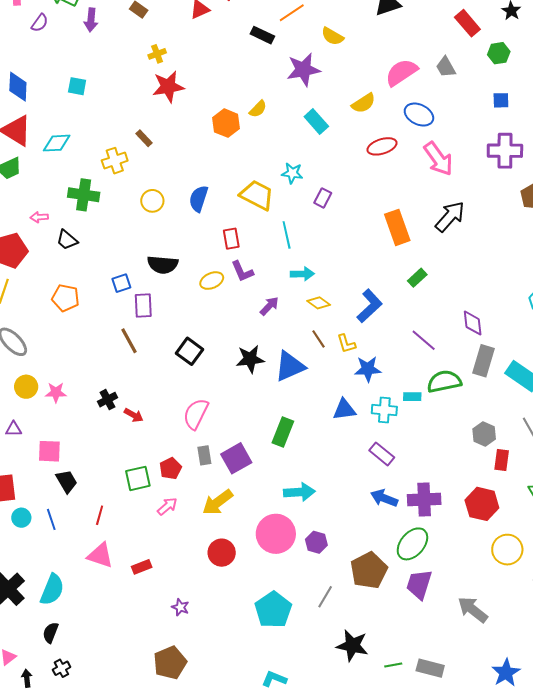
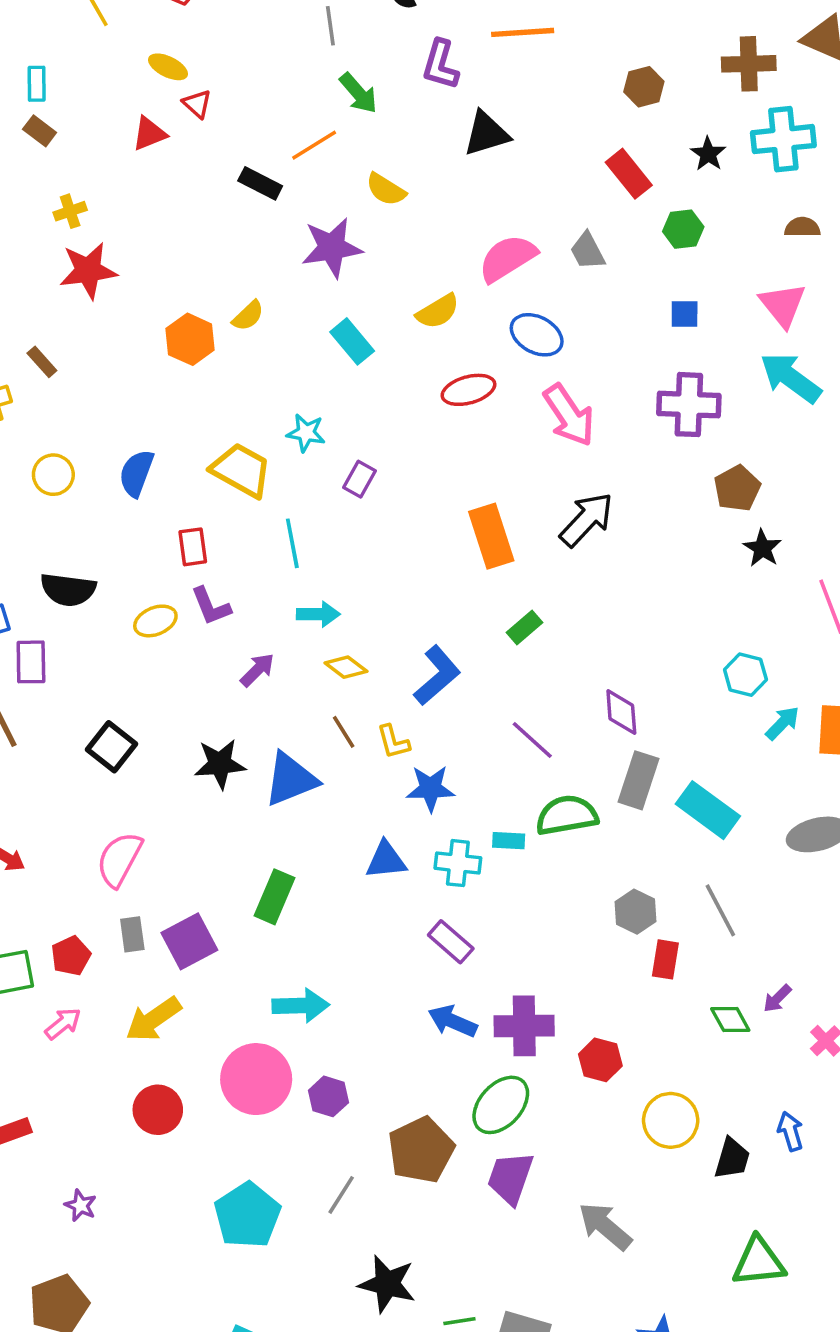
red hexagon: (482, 504) -> (600, 1060), moved, size x0.7

